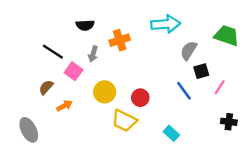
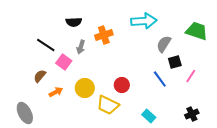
yellow circle: (105, 92) -> (85, 88), moved
black cross: (229, 122) -> (192, 114), moved, turned -32

